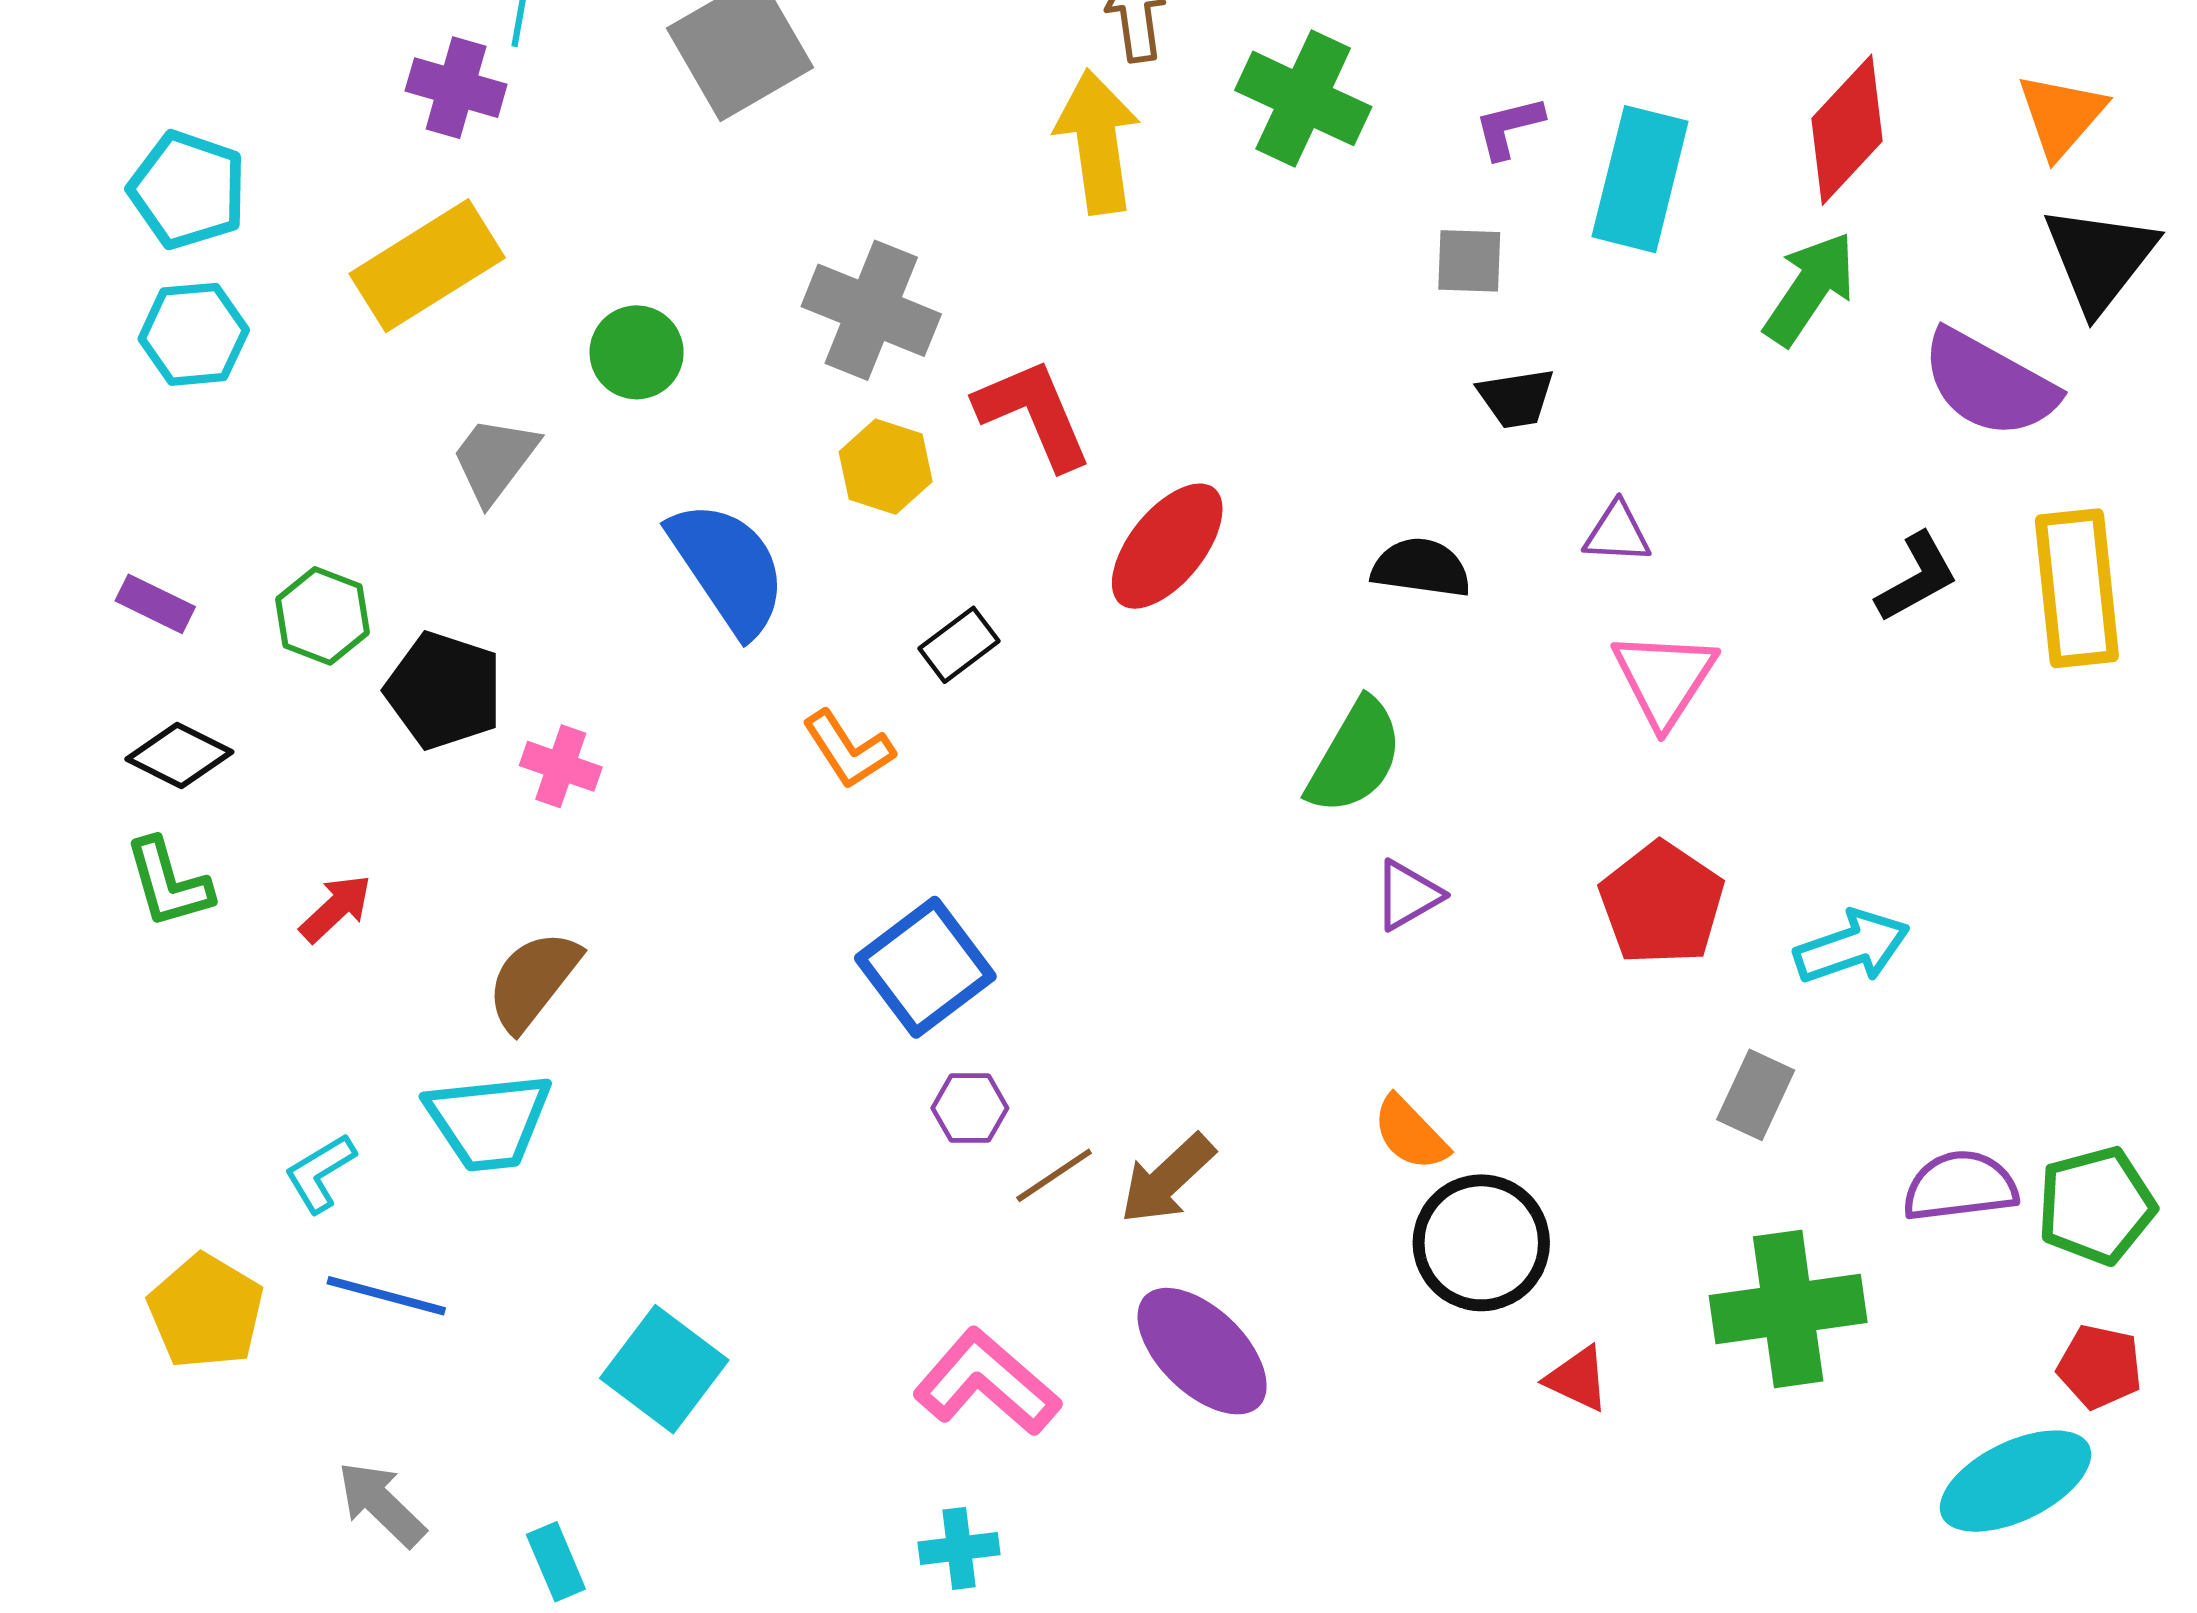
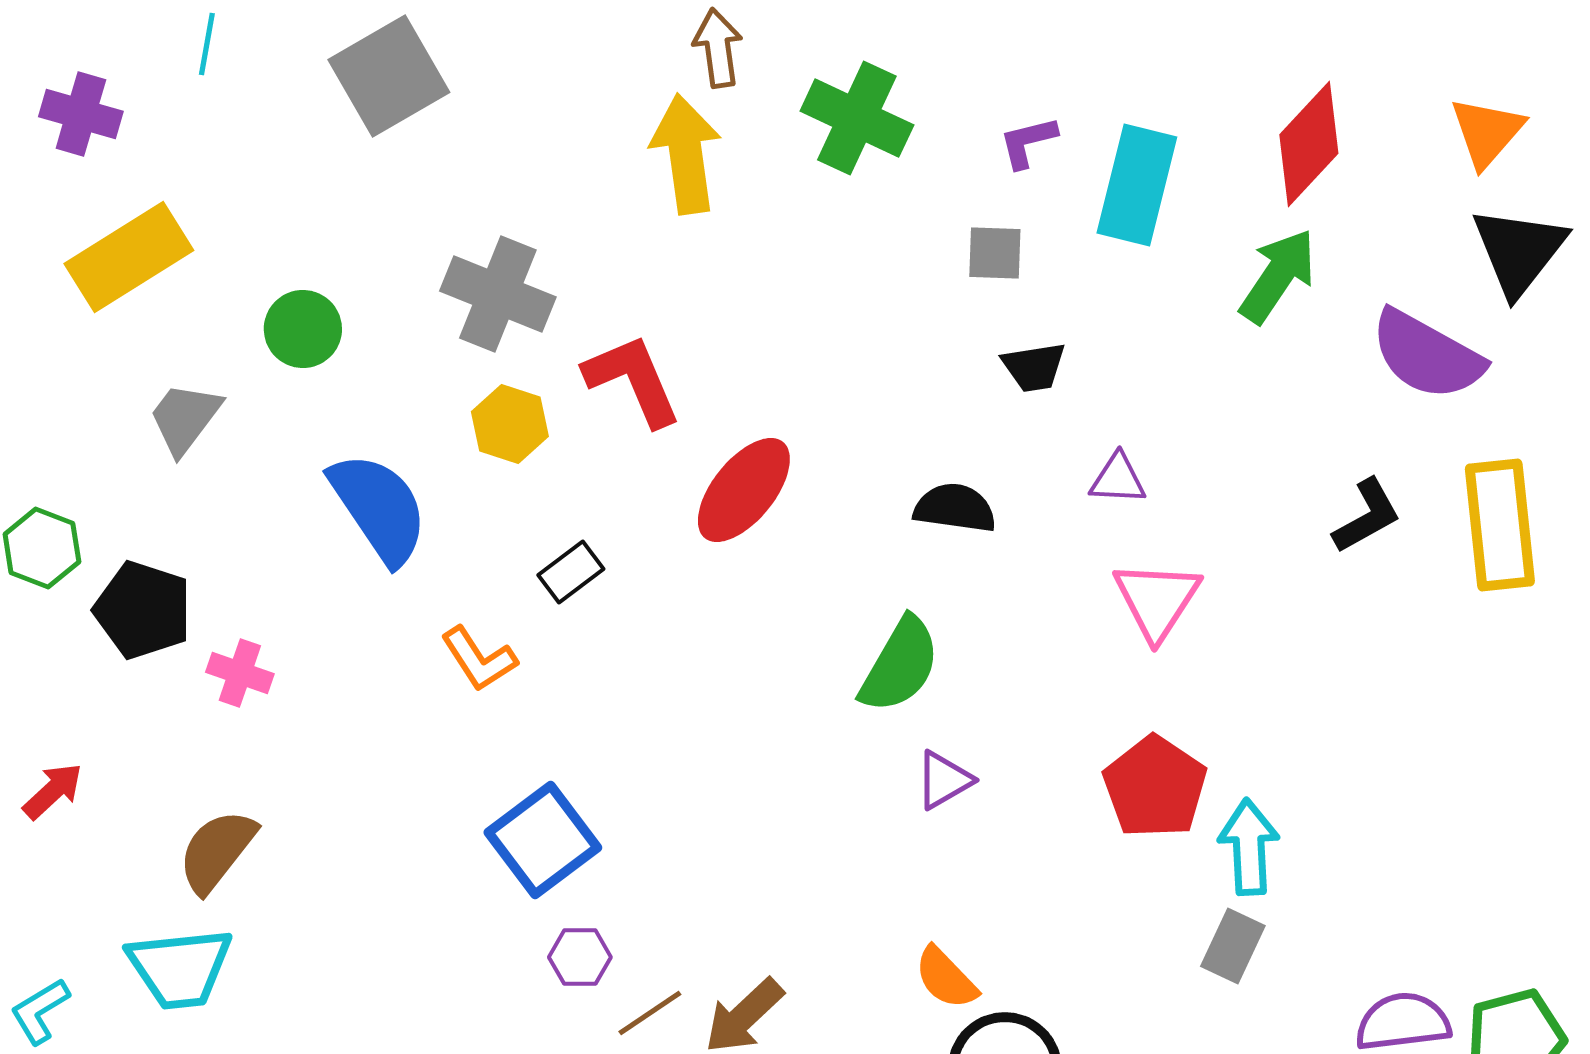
purple cross: (456, 88) -> (81, 114), moved
cyan arrow: (1852, 947) -> (1249, 847), moved, turned -74

